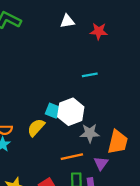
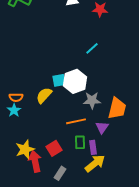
cyan line: (90, 75) -> (92, 48), turned -32
cyan square: (53, 111) -> (59, 80), turned -32

